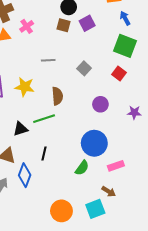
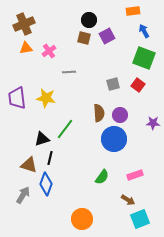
pink cross: (27, 26) -> (49, 51), moved
gray square: (84, 68) -> (113, 84), moved, turned 32
brown semicircle: (57, 96) -> (99, 113), moved
green line: (44, 119) -> (65, 129), turned -35
blue circle: (94, 143) -> (114, 139), moved
black line: (44, 153) -> (50, 158), moved
cyan square: (95, 209) -> (140, 219), moved

